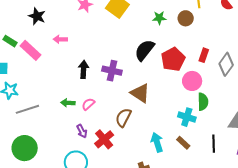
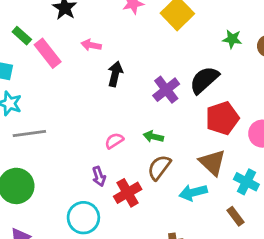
red pentagon: (173, 59) -> (222, 118), moved
black arrow: (84, 69) -> (115, 74), moved
purple cross: (112, 71) -> (166, 90), moved, turned 30
brown triangle: (140, 93) -> (212, 162), moved
green arrow: (68, 103) -> (153, 137), moved
cyan arrow: (157, 142) -> (193, 192), moved, turned -96

